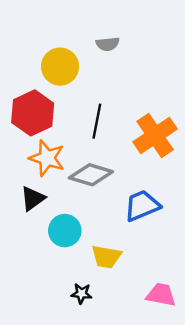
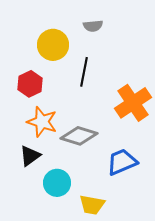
red hexagon: (33, 113) -> (30, 84), size x0.7
black line: (97, 121) -> (84, 72), moved

